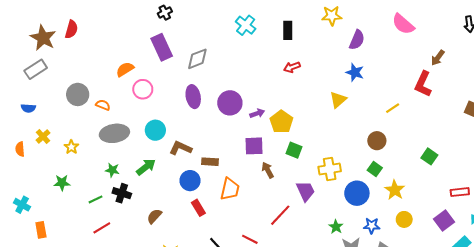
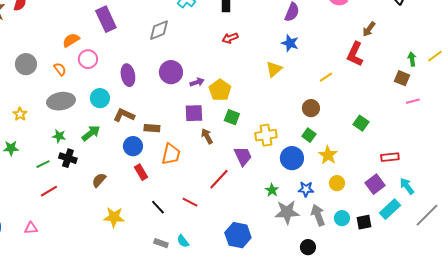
gray diamond: (197, 59) -> (159, 30), moved
purple ellipse: (193, 97) -> (128, 75), moved
orange semicircle: (103, 105) -> (60, 69), moved, turned 32

